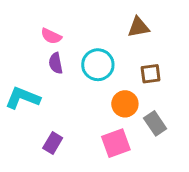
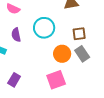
purple semicircle: (56, 63) -> (16, 35), moved
gray rectangle: (155, 123) -> (82, 54), moved

